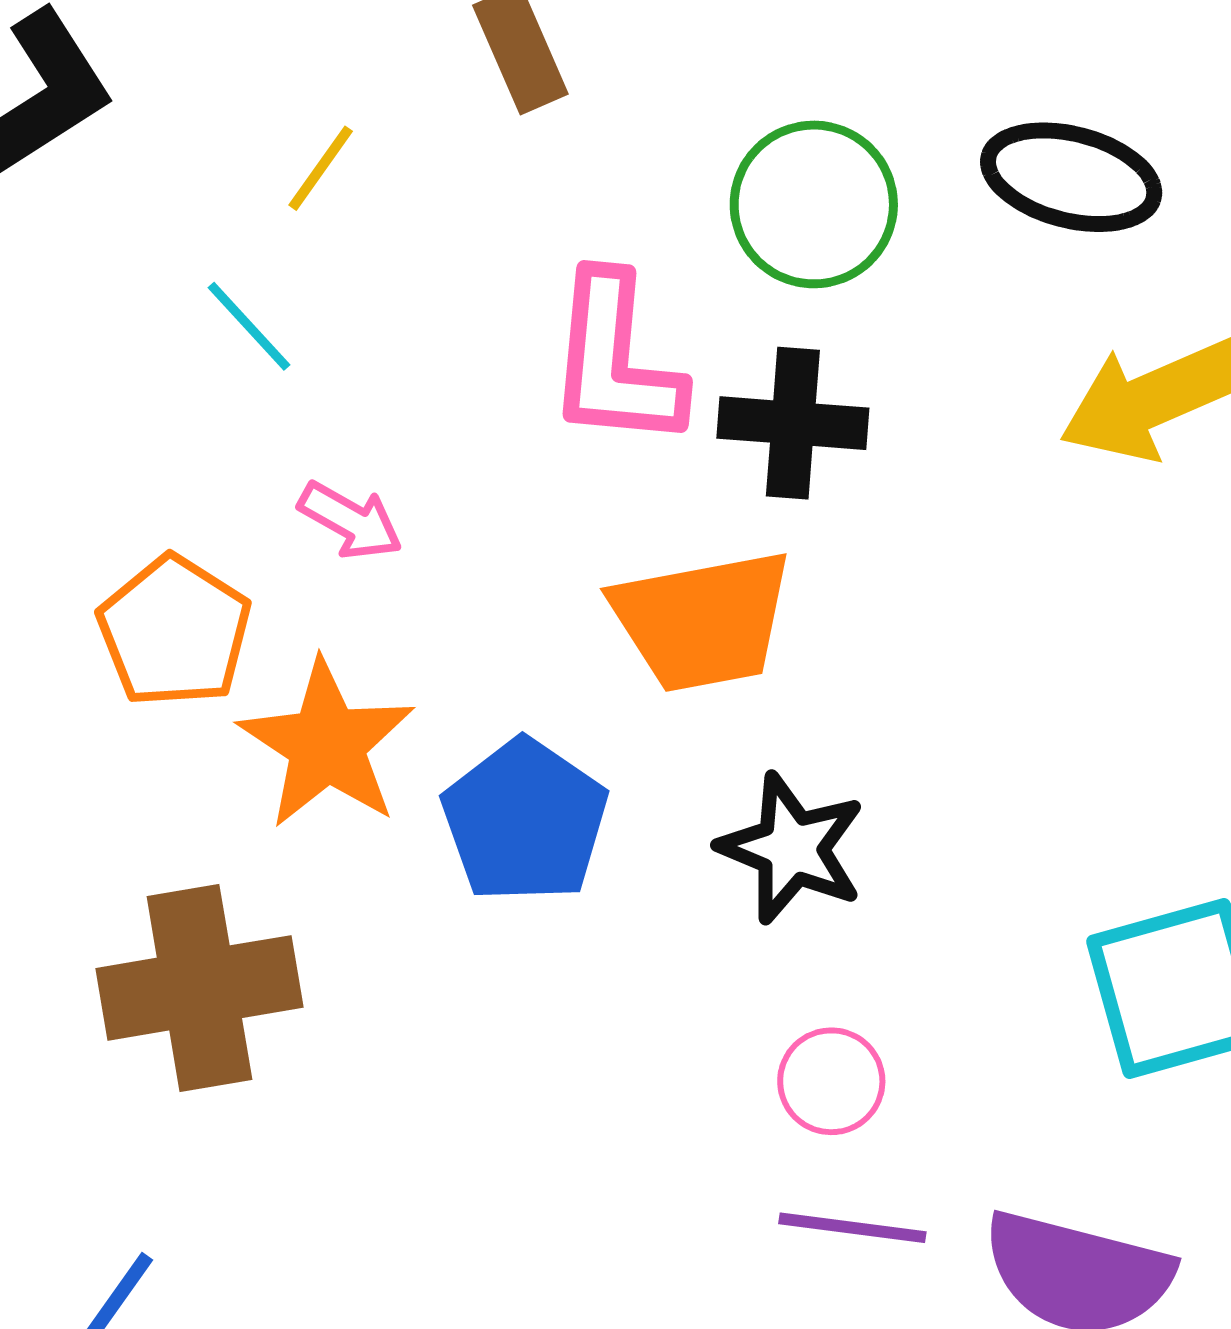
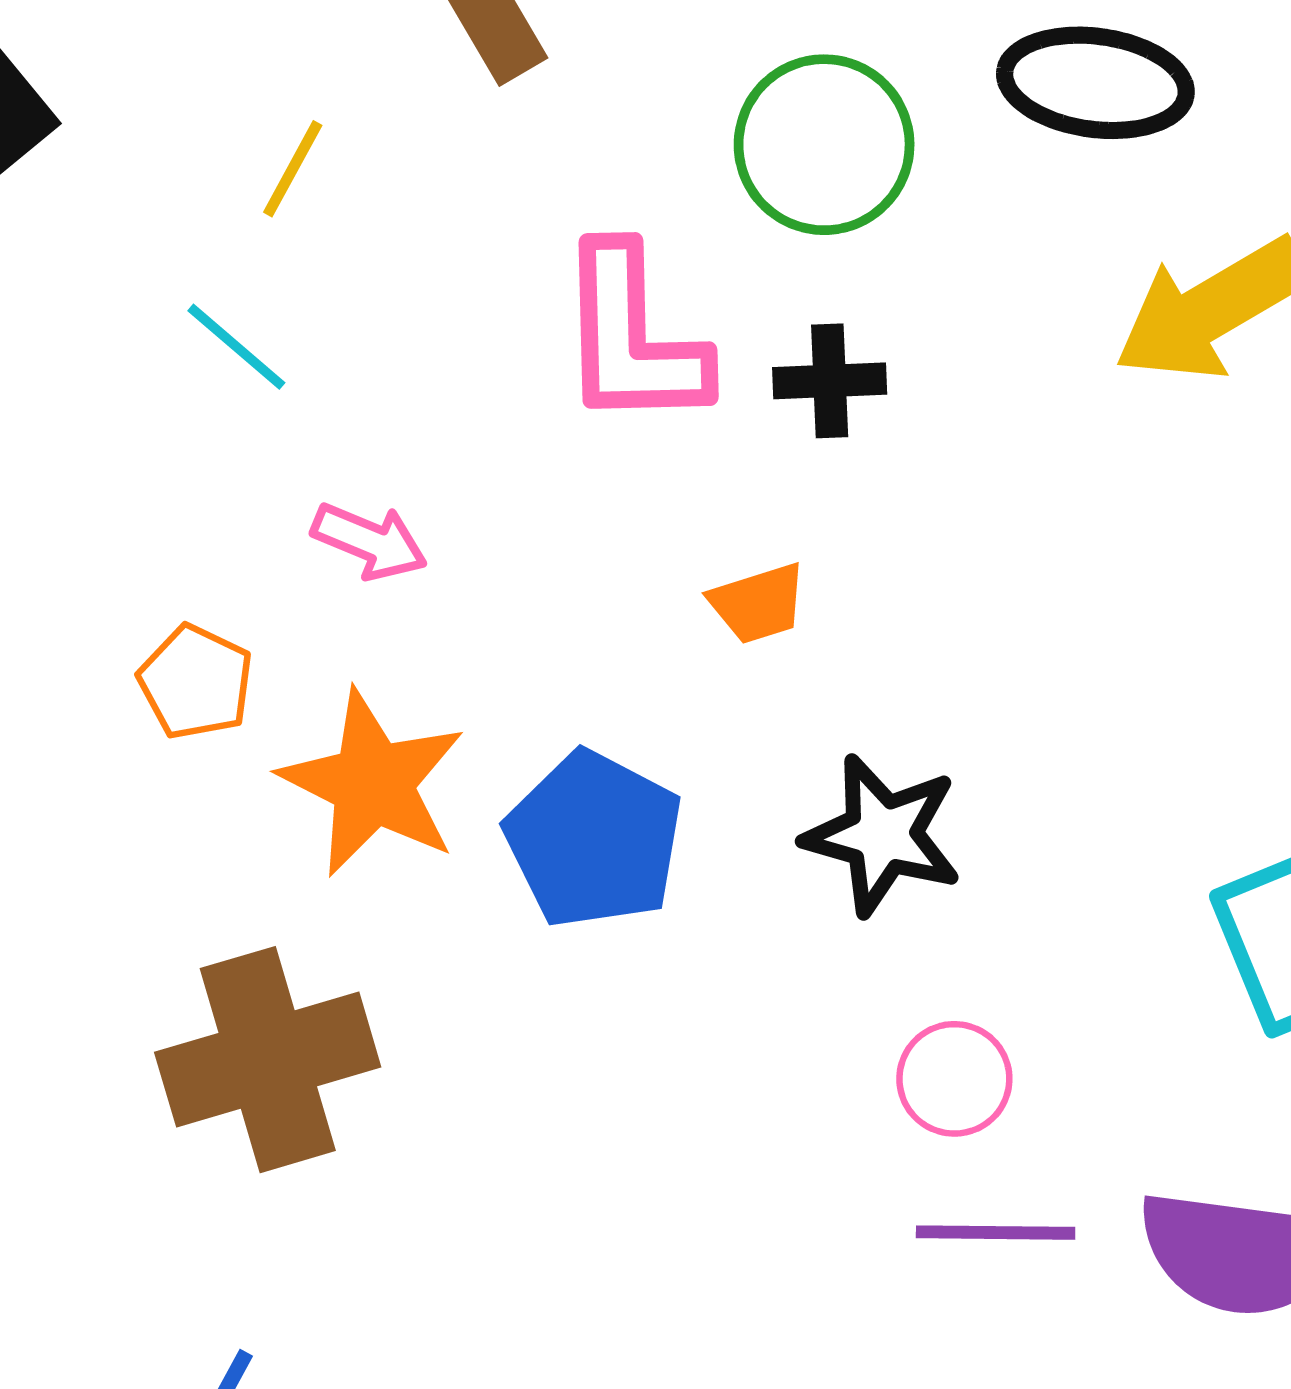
black cross: (793, 423) -> (830, 381), size x0.7
orange trapezoid: (702, 621) -> (758, 603), size x0.5
orange pentagon: (174, 631) -> (196, 682), size x0.7

